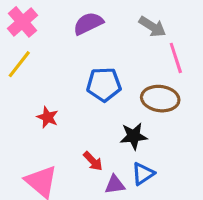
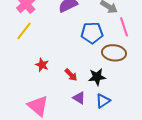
blue pentagon: (104, 84) -> (92, 33), moved
red arrow: (93, 161) -> (71, 75), moved
purple triangle: (115, 185) -> (79, 98), moved, turned 40

